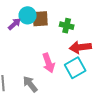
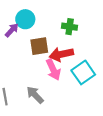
brown square: (40, 19) -> (39, 46), moved
red arrow: (80, 47) -> (61, 54), moved

